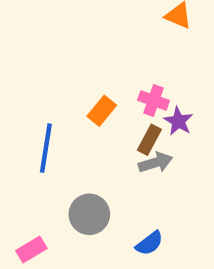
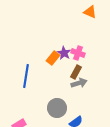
purple star: (178, 121) -> (64, 53), moved
gray circle: (89, 214) -> (57, 108), moved

